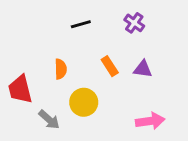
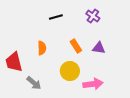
yellow circle: (84, 102) -> (70, 71), moved
pink arrow: (150, 121) -> (93, 84), moved

